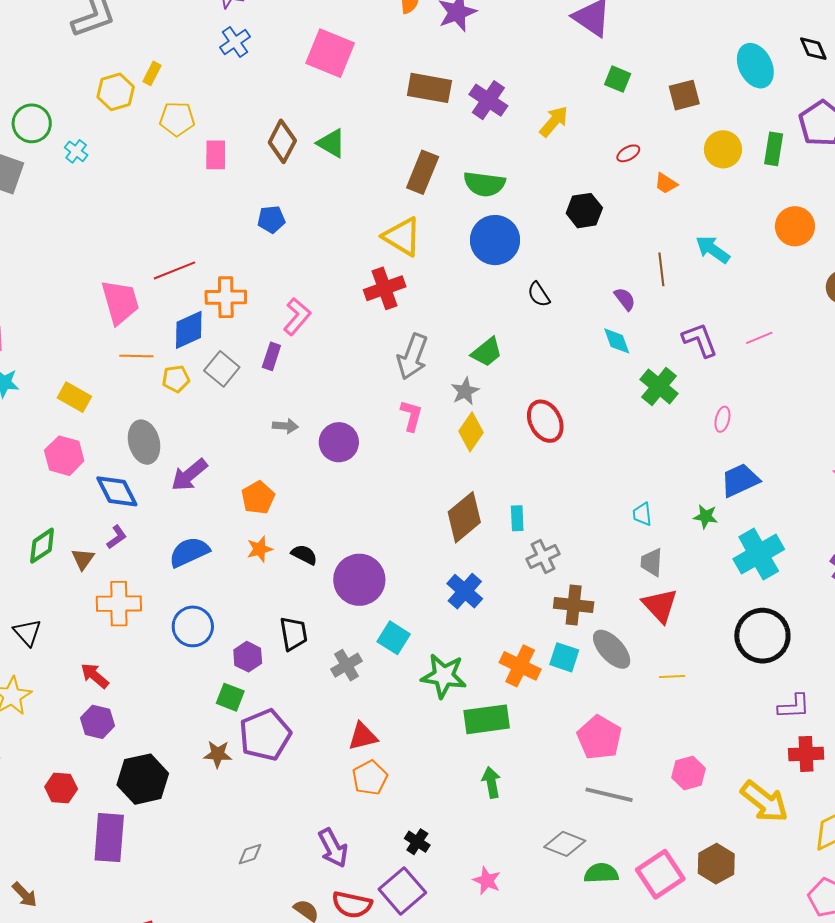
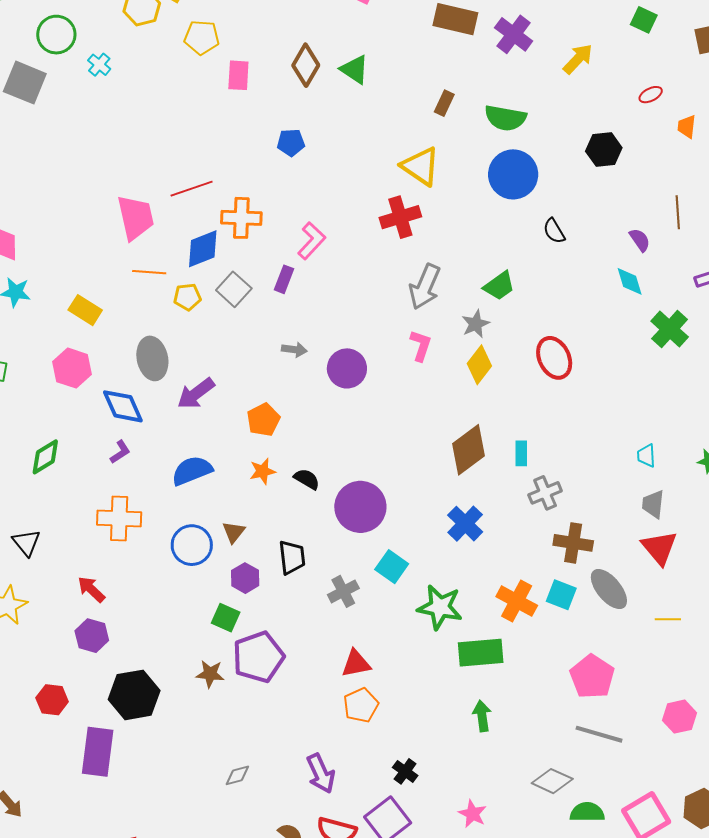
brown rectangle: (423, 172) -> (444, 103), size x0.6
orange trapezoid: (666, 183) -> (687, 127), turned 60
brown triangle: (83, 559) -> (234, 532), moved

